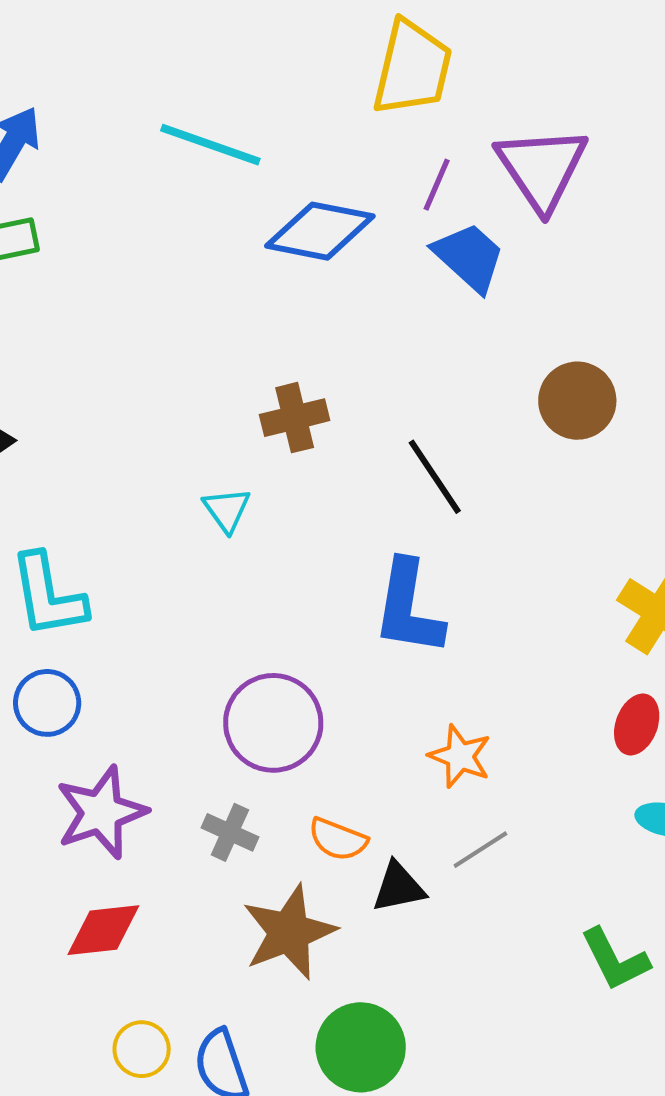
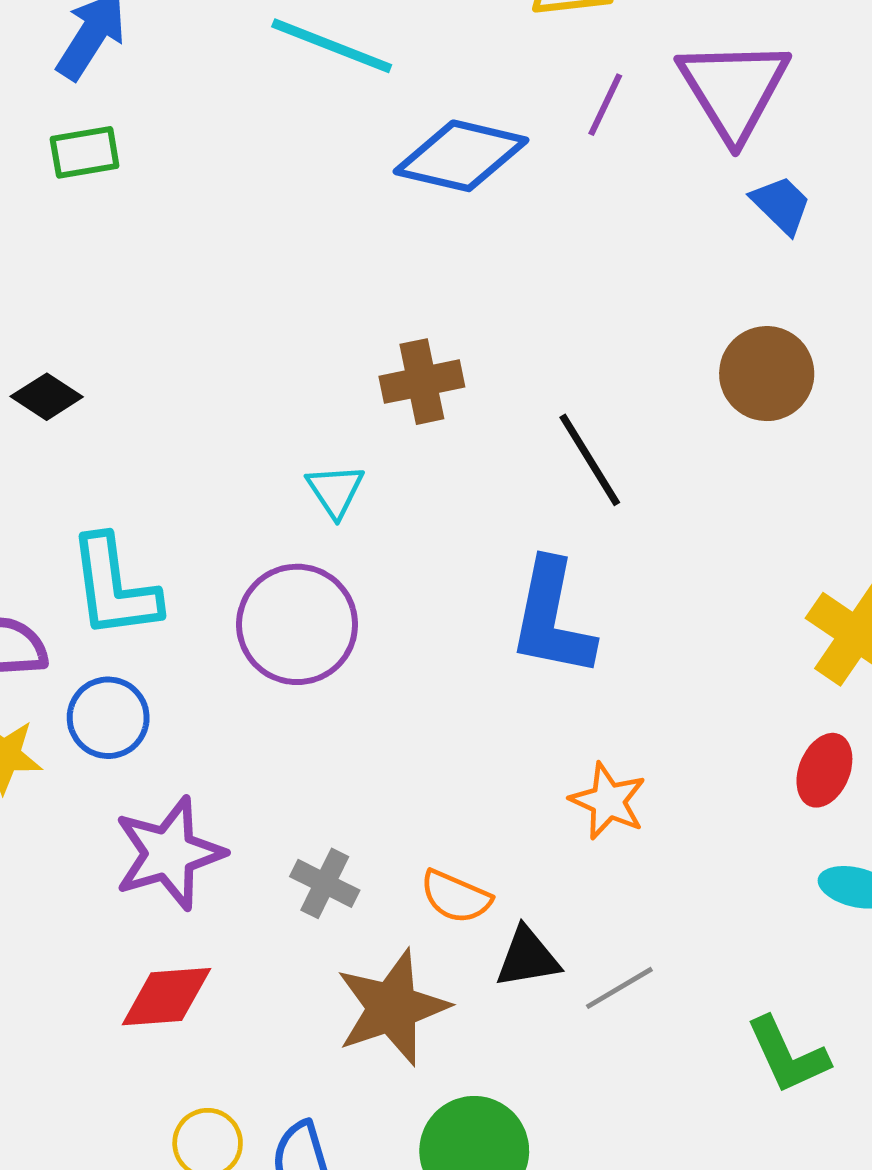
blue trapezoid: (469, 257) -> (781, 205), moved, size x0.7
purple circle: (273, 723) -> (297, 624), moved
gray line: (480, 850) -> (619, 988), moved

